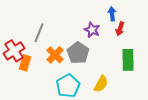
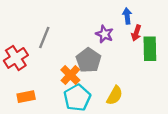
orange cross: (55, 55) -> (70, 75), moved
green rectangle: (128, 60) -> (150, 49), moved
orange rectangle: (25, 63) -> (26, 97), moved, turned 63

